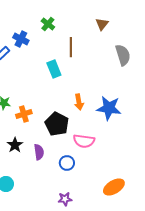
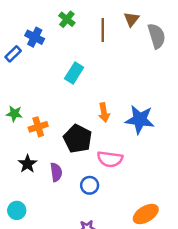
brown line: (71, 47) -> (103, 30), moved
gray semicircle: (123, 55) -> (157, 36), moved
cyan rectangle: (54, 69) -> (74, 73), turned 54

